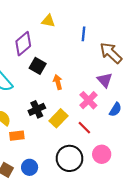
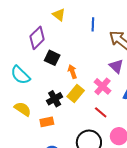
yellow triangle: (48, 21) -> (59, 15), turned 32
yellow rectangle: (58, 118) -> (76, 94), moved
orange rectangle: (17, 136) -> (47, 122), moved

